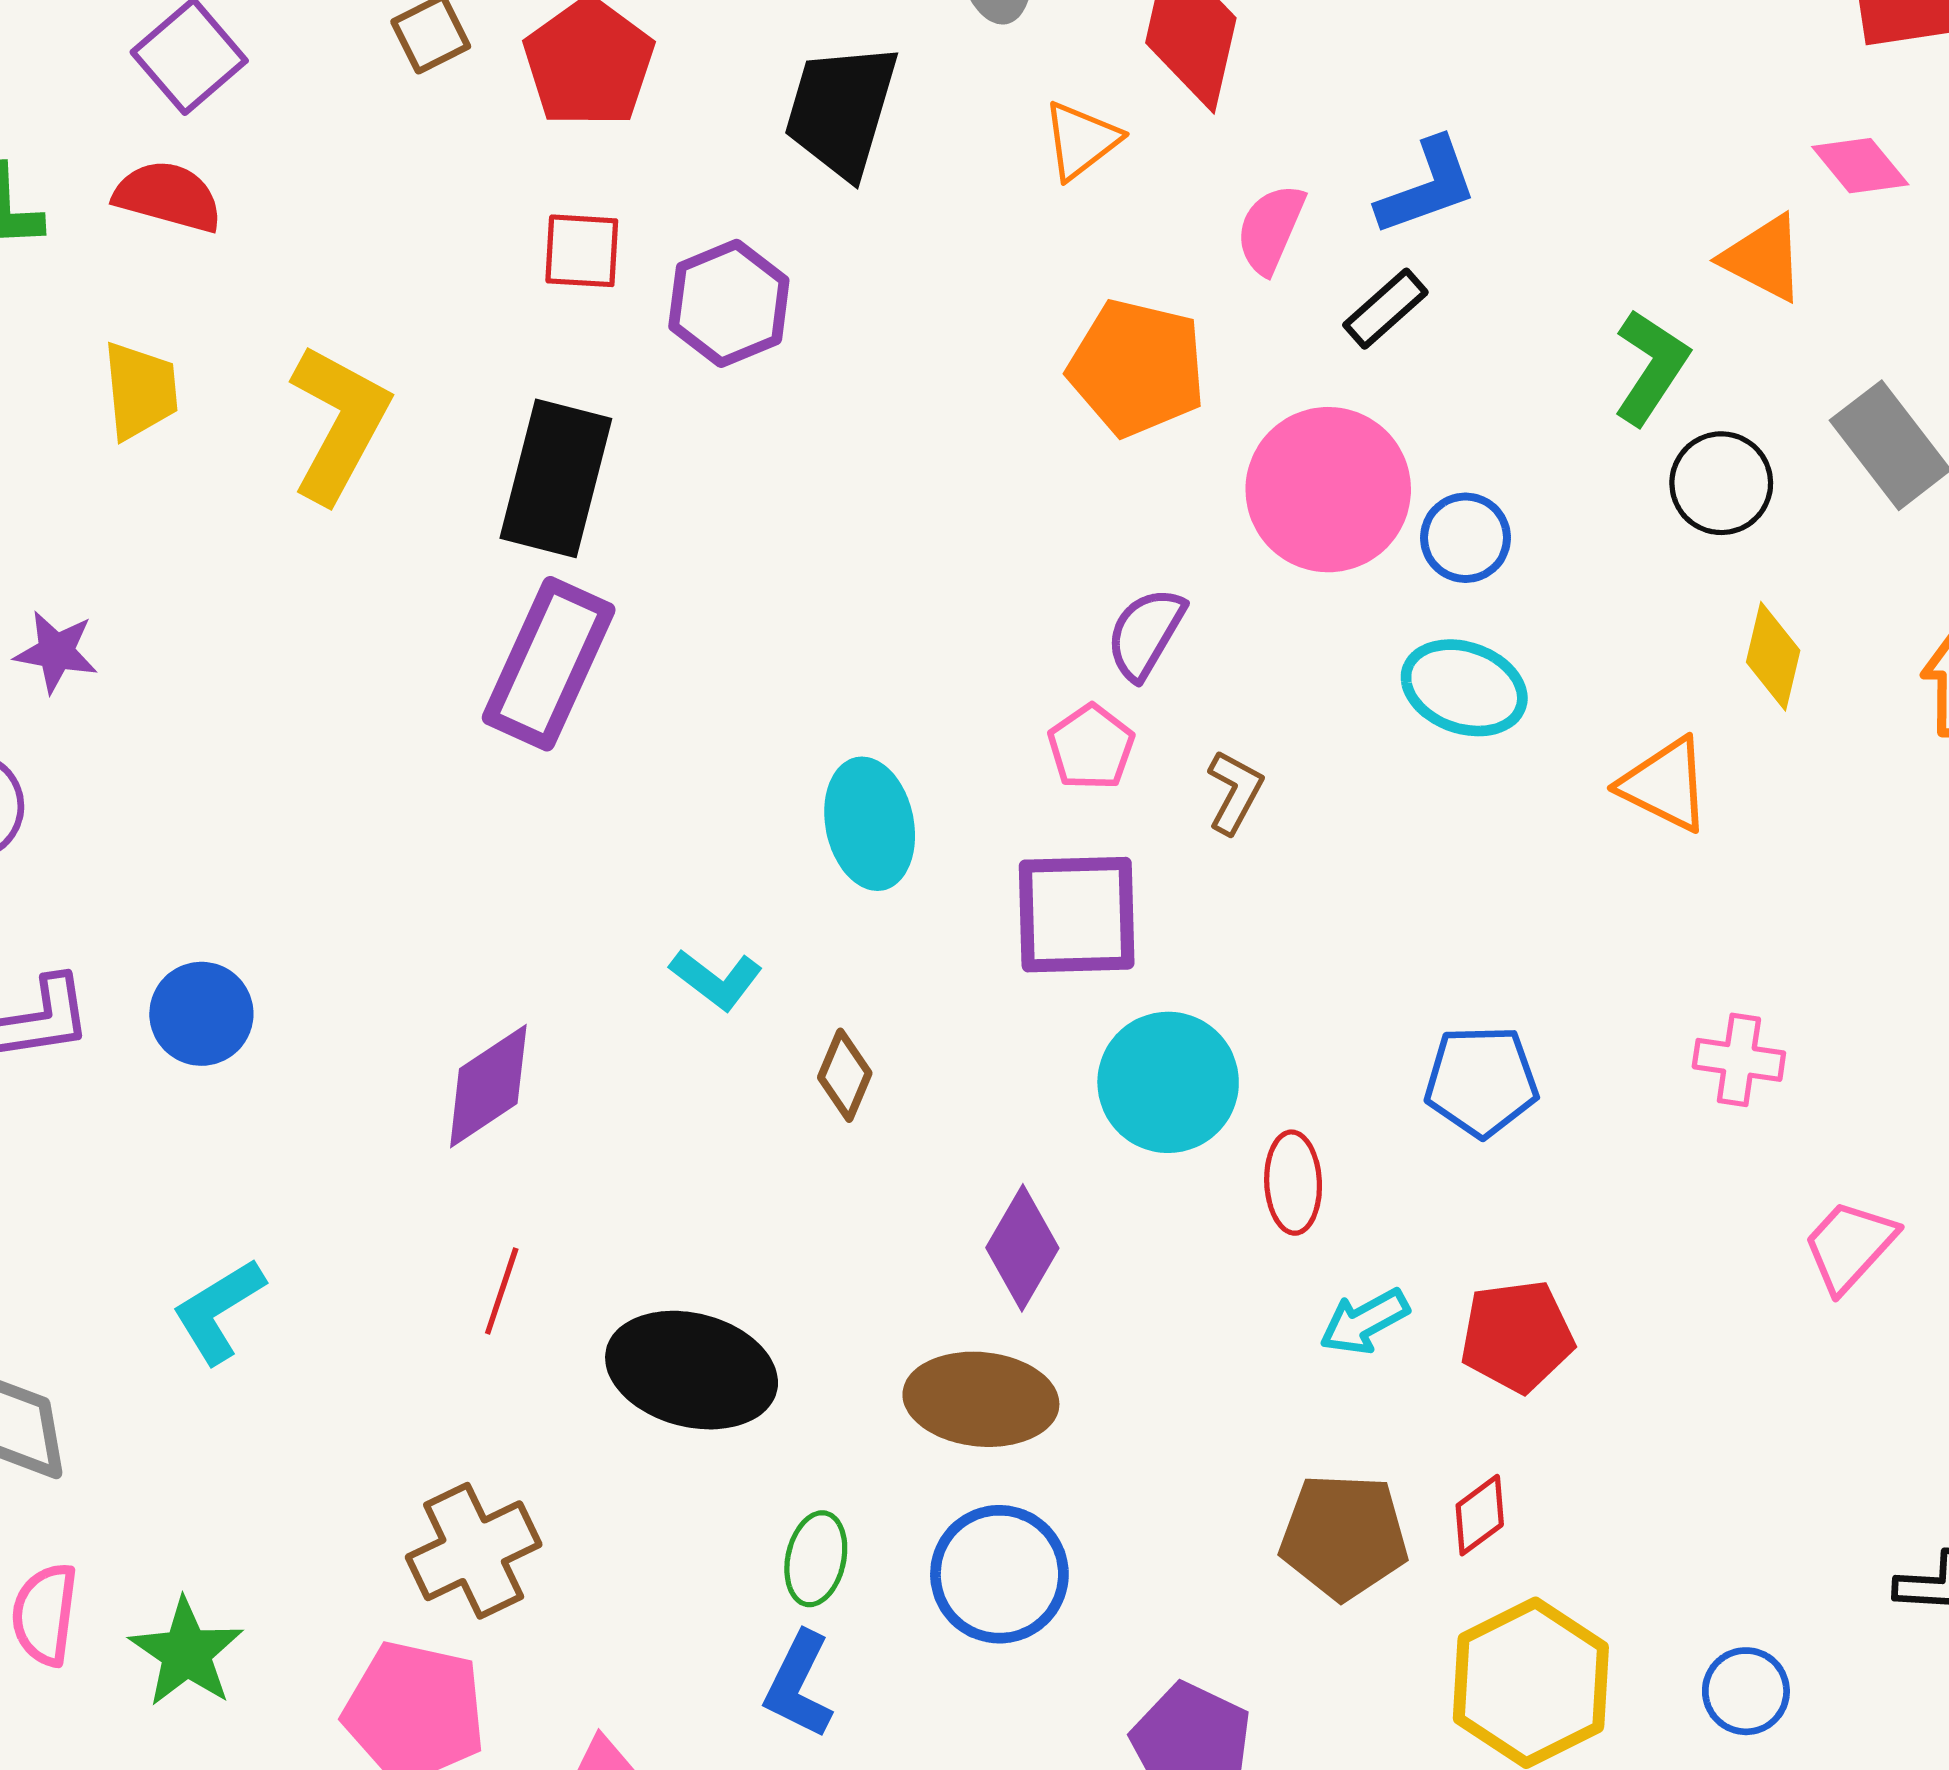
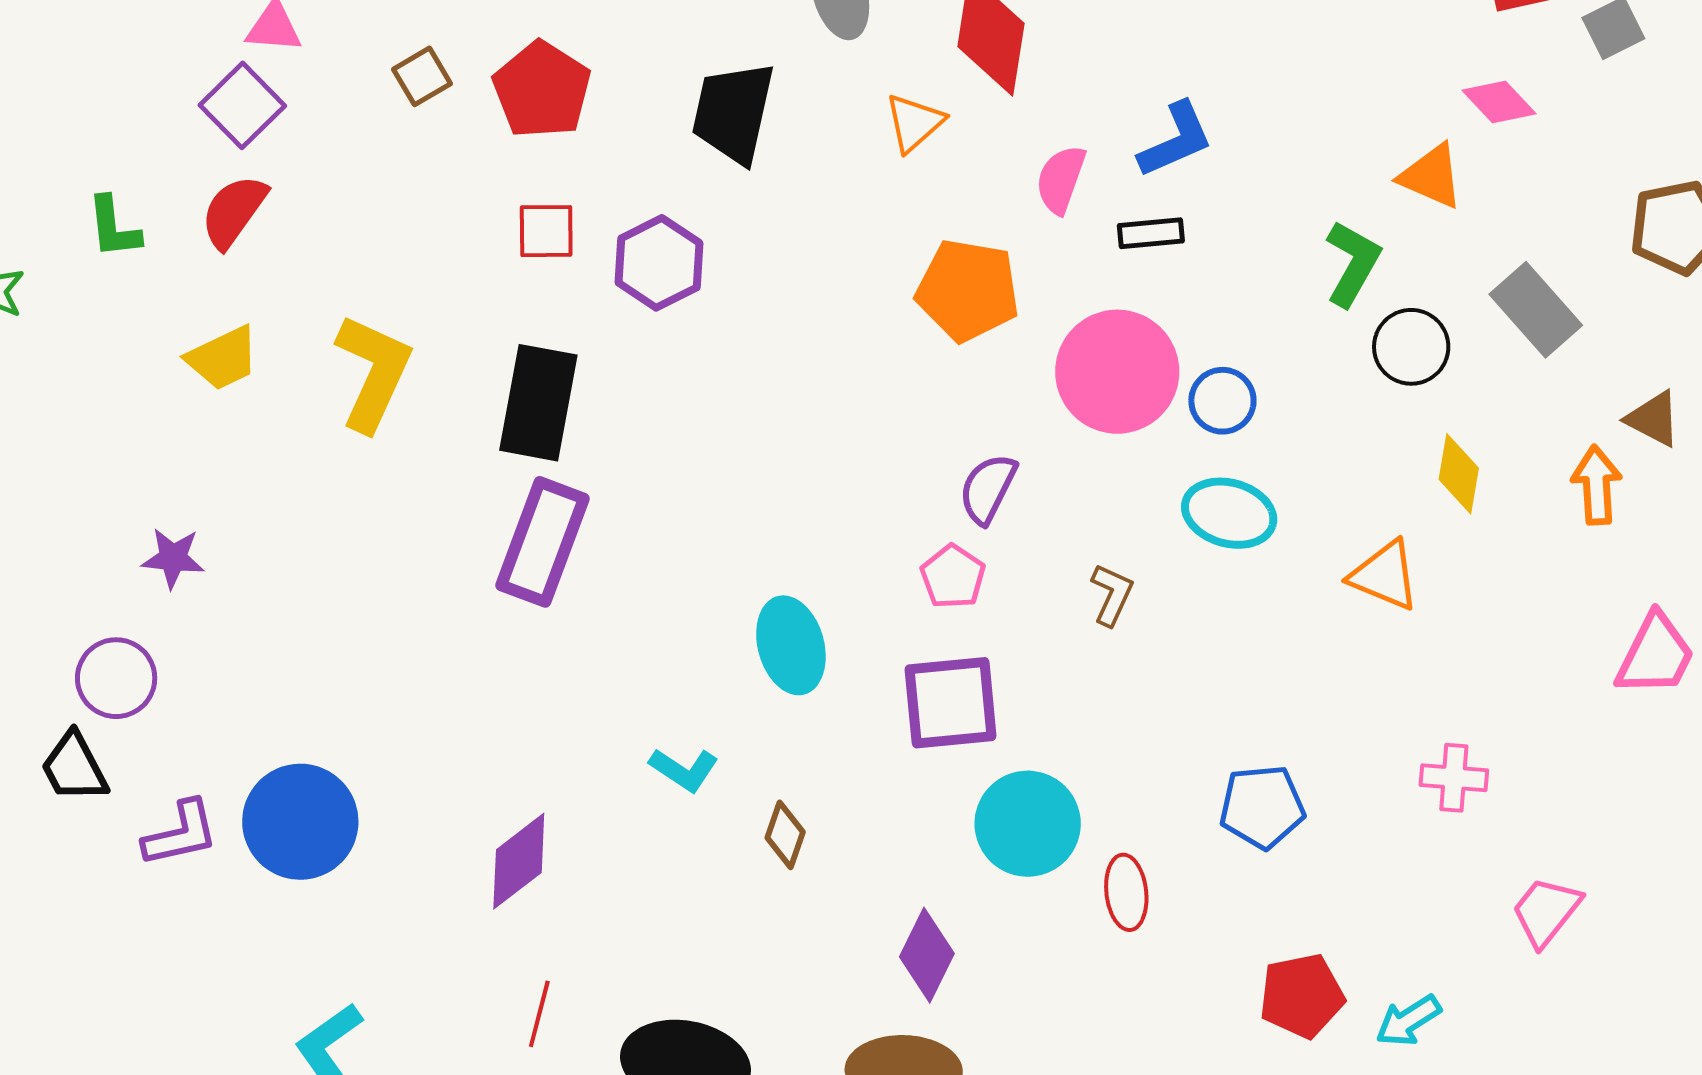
red semicircle: (168, 196) -> (234, 211), turned -66
black rectangle: (1385, 309) -> (1151, 233), turned 40
yellow trapezoid: (140, 391) -> (223, 358), turned 74
brown L-shape: (1235, 792) -> (1112, 595), moved
blue circle: (201, 1014) -> (300, 822), size x1.5
cyan arrow: (1364, 1322) -> (1408, 1021), moved

